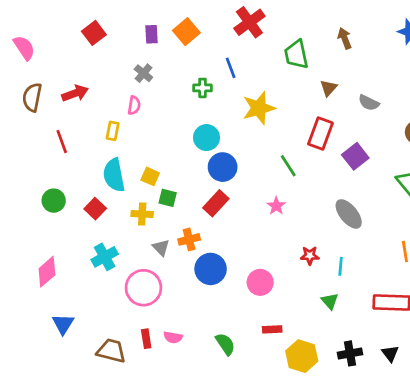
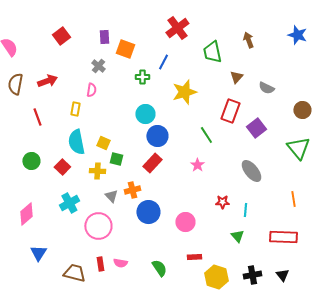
orange square: (186, 32) -> (125, 49), moved, turned -30
blue line: (231, 68) -> (163, 62), turned 49

